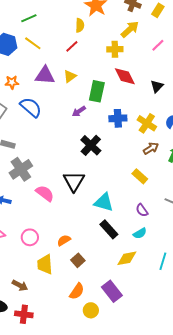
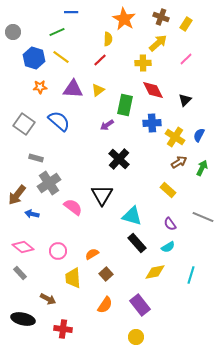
orange star: (12, 82) -> (40, 87), moved
blue cross: (118, 118) -> (152, 123), moved
yellow circle: (91, 310) -> (136, 337), moved
red cross: (24, 314) -> (63, 329), moved

